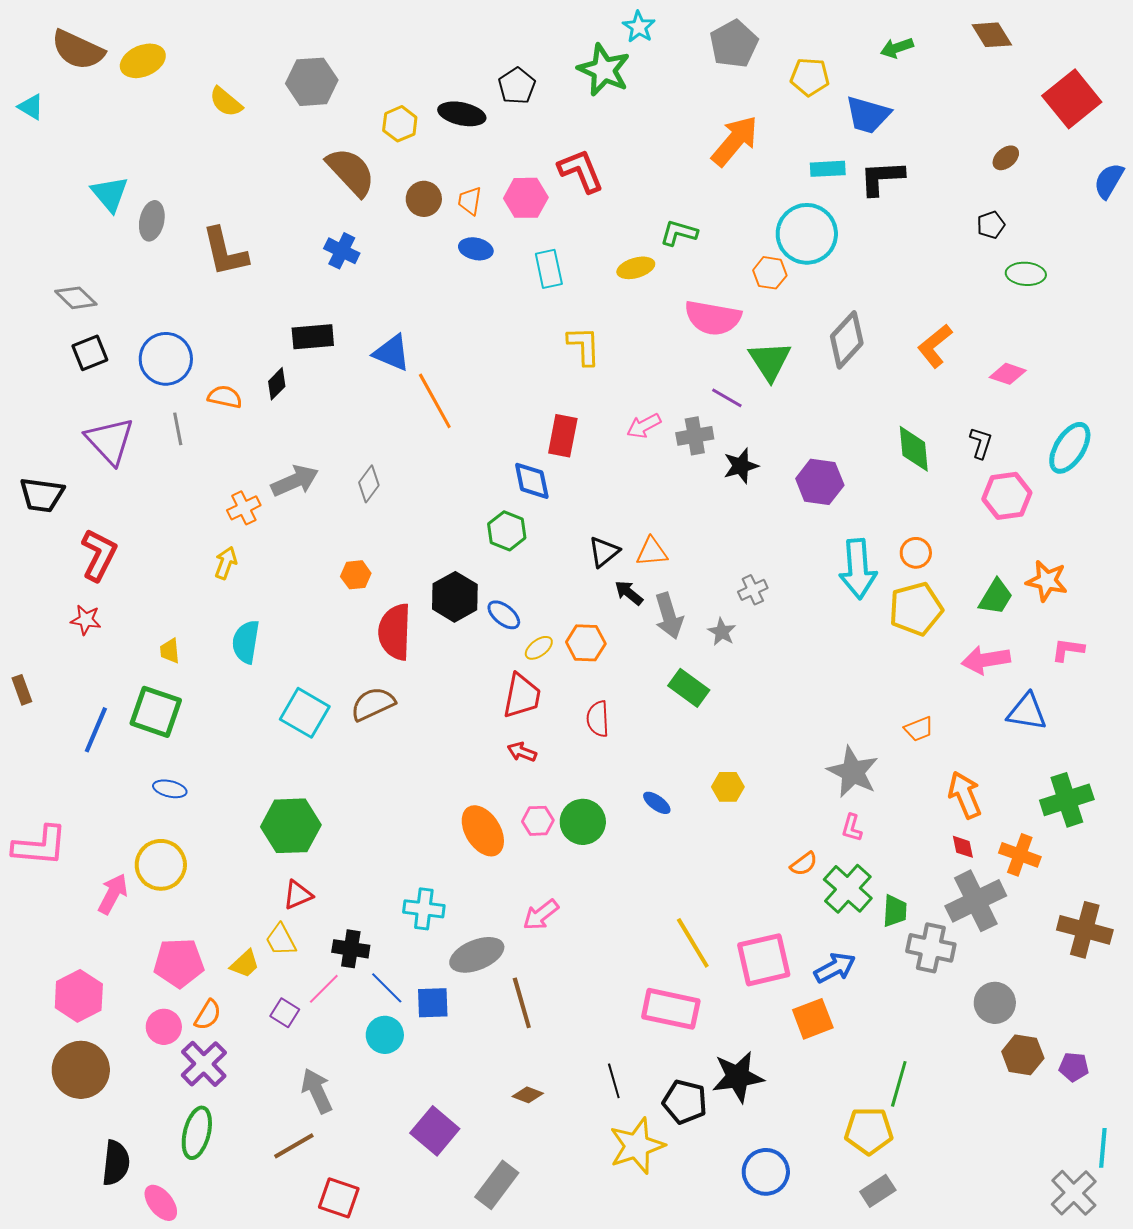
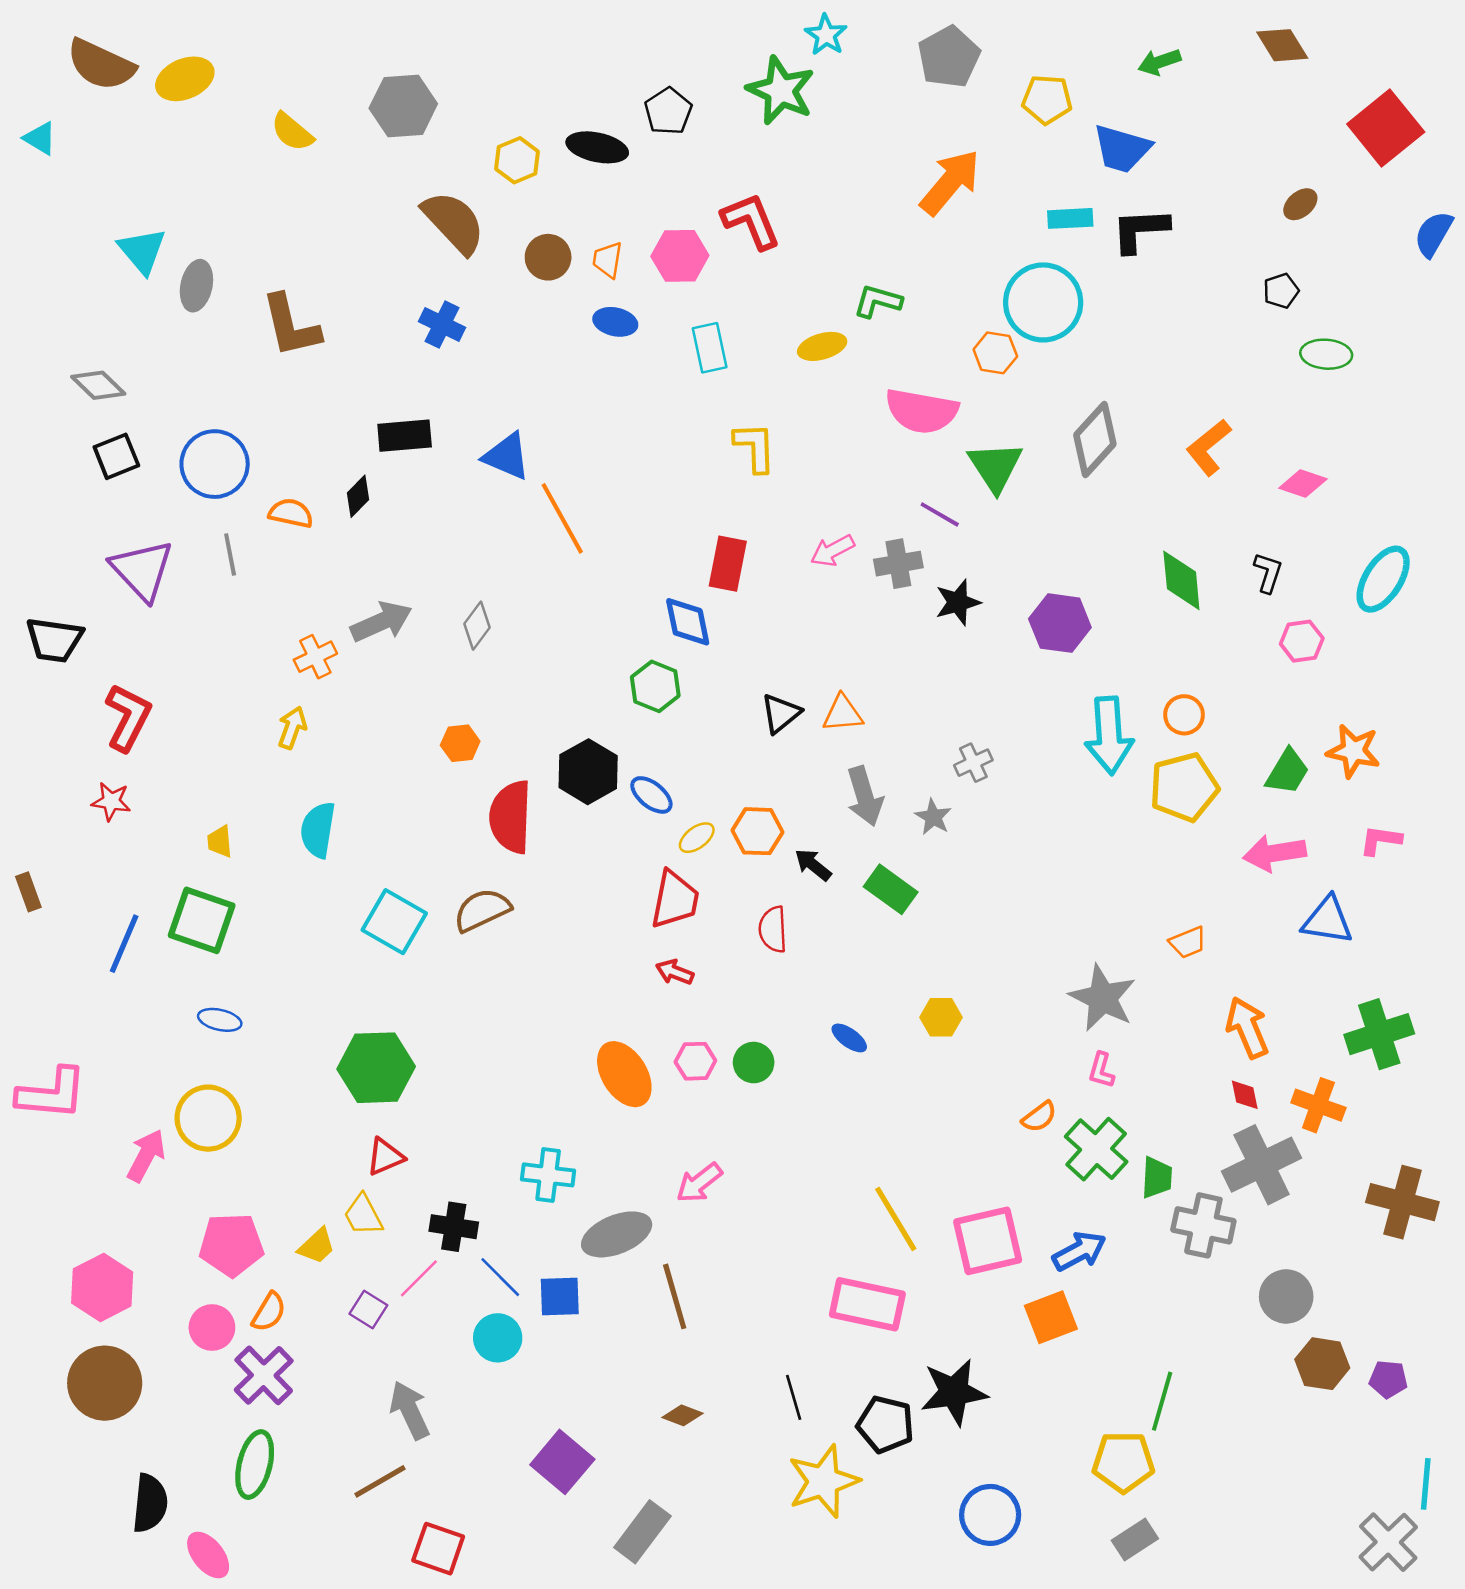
pink hexagon: (1007, 496) -> (1302, 641), size x0.7
black arrow: (629, 593) -> (813, 865), moved
green circle: (583, 822) -> (754, 1063), size x0.7

